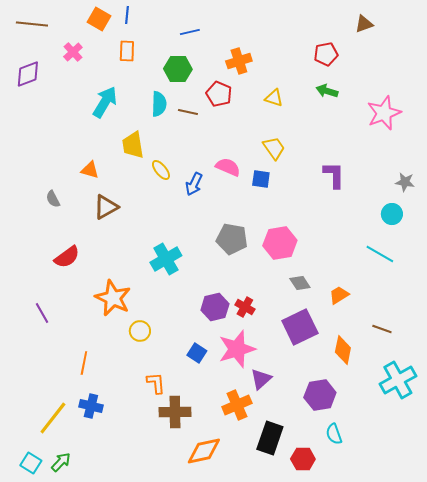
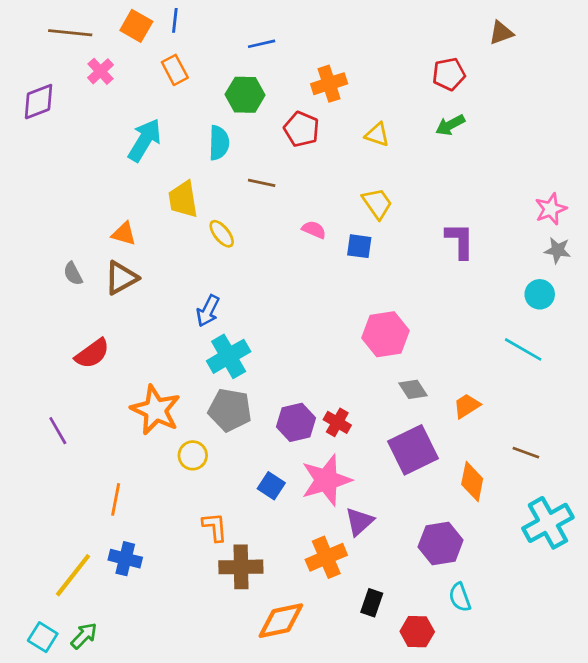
brown line: (32, 24) -> (70, 33), moved
orange rectangle: (127, 51) -> (175, 70), turned -30
green arrow: (327, 91) -> (450, 125), turned -45
brown line: (188, 112) -> (262, 183), moved
pink star: (384, 113) -> (551, 209), moved, size x0.7
pink semicircle: (228, 167) -> (314, 230), size x0.7
blue arrow: (194, 184) -> (208, 311), moved
brown triangle: (106, 207) -> (121, 278), moved
gray pentagon: (232, 239) -> (230, 410), moved
black rectangle: (270, 438) -> (372, 603), size x0.6

